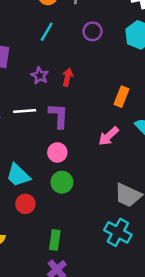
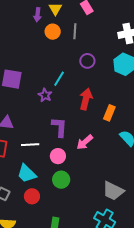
cyan line: (47, 32) -> (59, 79), moved
red arrow: (68, 77) -> (86, 99), moved, size x1.5
white line: (25, 111) -> (30, 145), moved
pink arrow: (109, 136) -> (85, 142), moved

